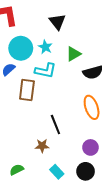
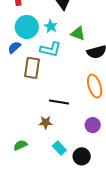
green triangle: (73, 54) -> (78, 33), turned 49
black line: (55, 125) -> (59, 102), turned -60
black circle: (86, 171) -> (82, 156), moved

